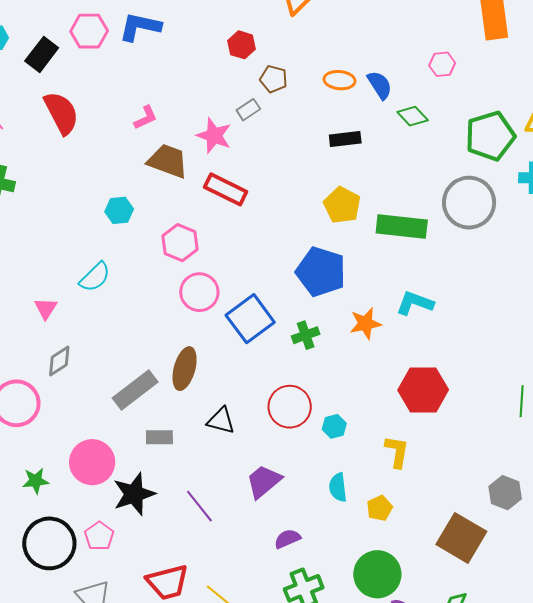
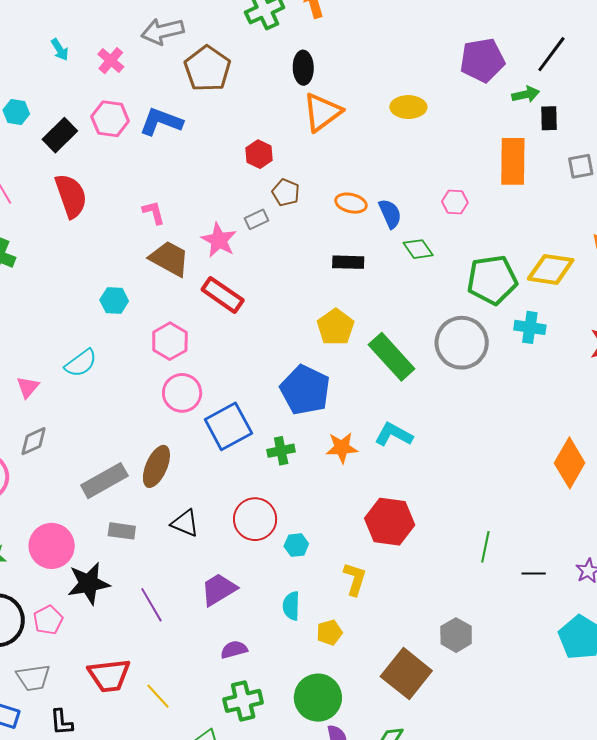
pink L-shape: (146, 118) -> (154, 212), turned -88
green rectangle: (402, 226) -> (392, 357), turned 33

